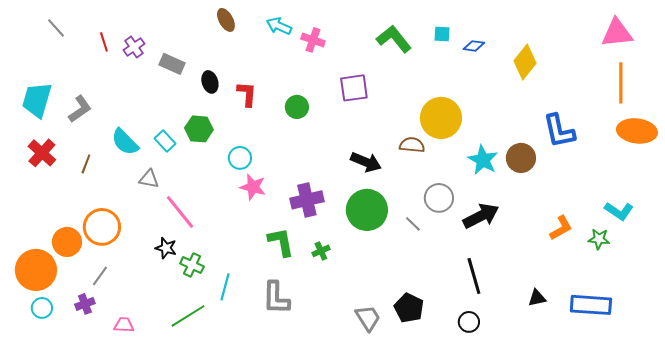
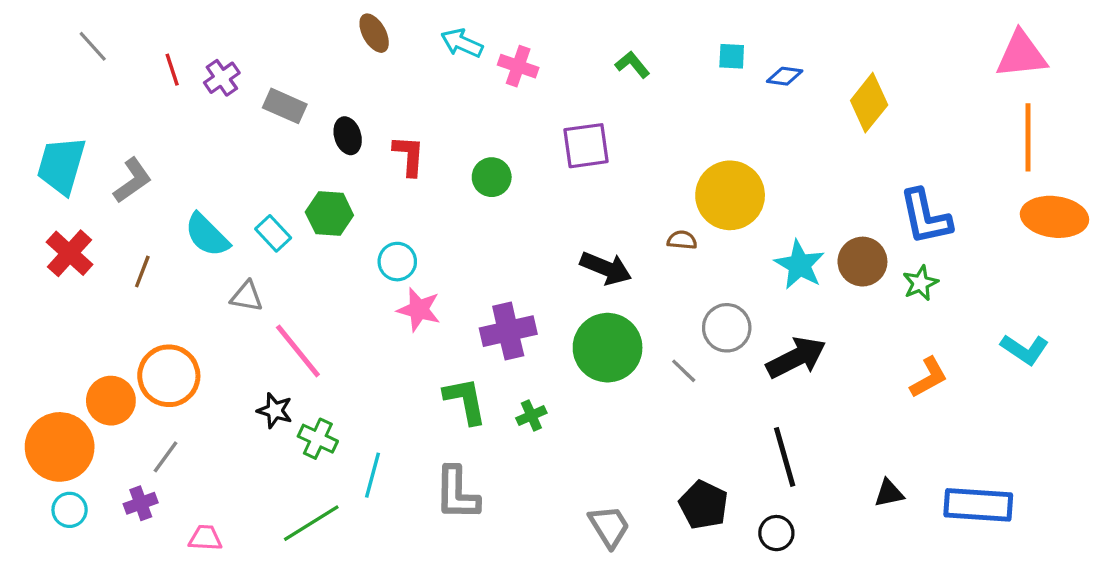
green L-shape: (394, 39) -> (632, 65), moved, size x0.6
brown semicircle: (412, 145) -> (682, 240), size x0.7
green star: (599, 239) -> (920, 283), moved, turned -30
black pentagon: (409, 308) -> (704, 505), moved

